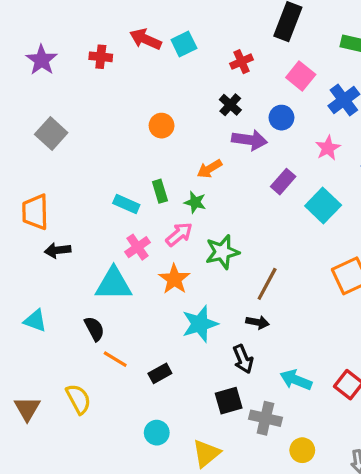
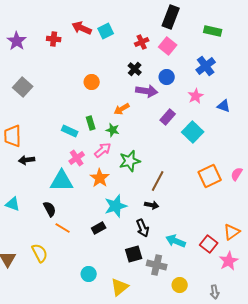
pink square: (301, 76) -> (168, 46), moved
black rectangle: (160, 373) -> (99, 228), moved

